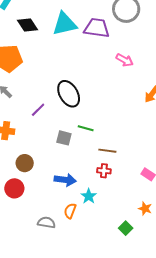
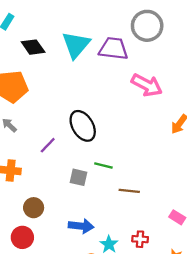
cyan triangle: (65, 24) -> (76, 45), turned -36
pink arrow: (125, 60) -> (147, 85), size x1.5
red cross: (104, 171) -> (140, 239), moved

